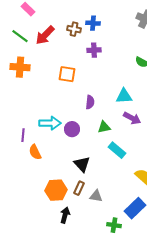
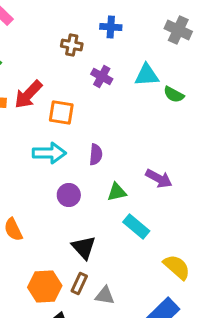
blue cross: (93, 23) -> (111, 27), moved
red arrow: (45, 35) -> (28, 94), moved
purple cross: (94, 50) -> (102, 76), turned 32
cyan triangle: (124, 96) -> (147, 75), moved
cyan arrow: (50, 123) -> (49, 153), moved

